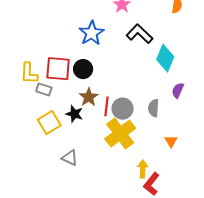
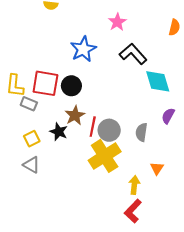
cyan diamond: (165, 58) -> (158, 81), turned -44
yellow square: (49, 123) -> (32, 139), size x0.7
gray triangle: (70, 158) -> (31, 165), moved
yellow arrow: (143, 169) -> (134, 185), moved

